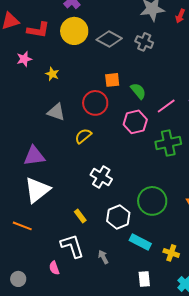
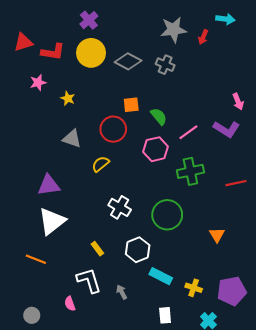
green circle: (152, 201) -> (167, 215), moved

